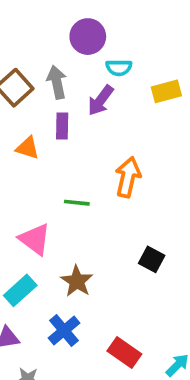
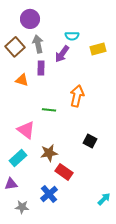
purple circle: (88, 37) -> (30, 19), moved
brown star: (77, 281) -> (49, 153), turned 30
blue cross: (64, 331) -> (49, 194), moved
red rectangle: (124, 352) -> (64, 172), moved

